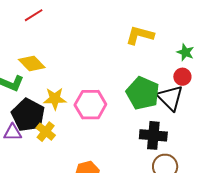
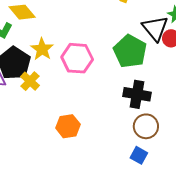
black triangle: (170, 98) -> (155, 28), moved
yellow star: (55, 99) -> (42, 49), turned 30

